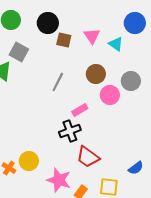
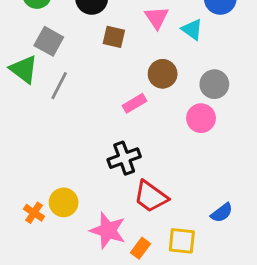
brown square: (64, 40) -> (114, 37), moved
gray line: (58, 82) -> (59, 86), moved
pink circle: (110, 95) -> (201, 118), moved
pink rectangle: (80, 110) -> (135, 103), moved

